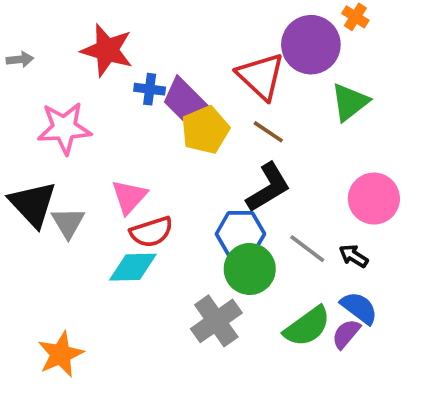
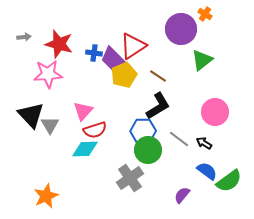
red star: (107, 50) -> (59, 44), moved
red triangle: (261, 76) -> (133, 46), moved, turned 44
green semicircle: (307, 326) -> (229, 181), moved
purple semicircle: (346, 334) -> (182, 195), moved

